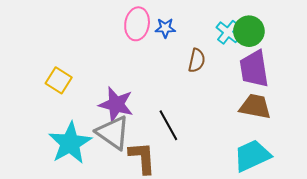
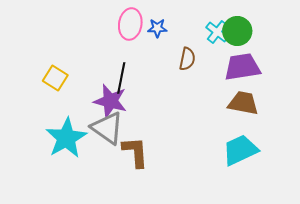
purple trapezoid: (254, 69) -> (242, 67), turned 90
black line: (168, 125) -> (121, 78), moved, turned 40

